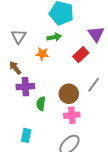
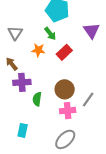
green arrow: (54, 37) -> (50, 34), turned 64
red rectangle: (81, 55) -> (64, 52), moved
gray line: (94, 85) -> (88, 99), moved

